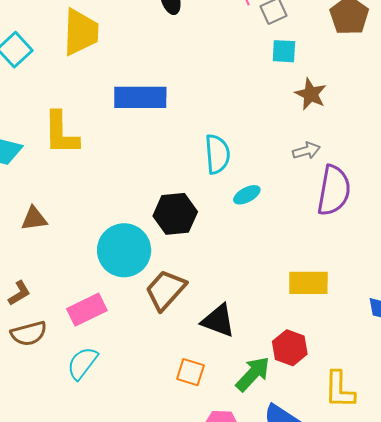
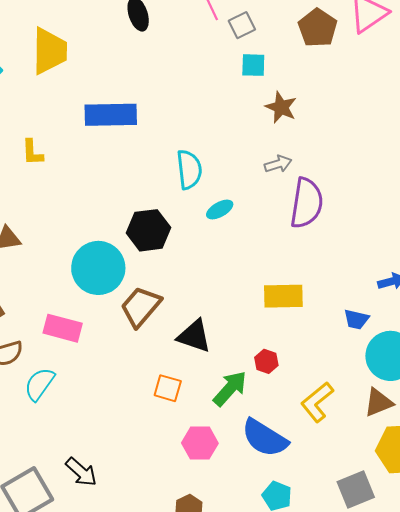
yellow L-shape: (61, 133) -> (32, 152), size x0.6
pink rectangle: (87, 310) -> (63, 328), turned 42
red hexagon: (290, 348) -> (266, 361), size x0.7
cyan semicircle: (82, 363) -> (39, 384), moved
yellow L-shape: (339, 390) -> (317, 402), turned 51

